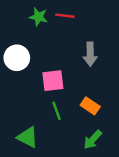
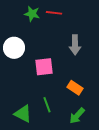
green line: (56, 111) -> (47, 105), moved

